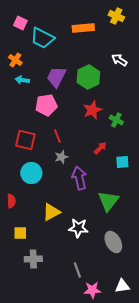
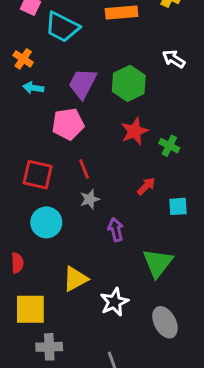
purple arrow: (79, 178) -> (116, 230), size x0.7
white star: (78, 228) -> (114, 302), turned -30
yellow square: (20, 233) -> (30, 309), size x1.6

